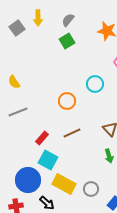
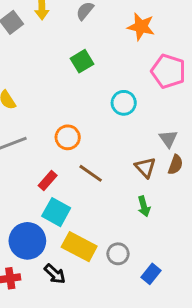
green square: (67, 41) -> (82, 61), moved
orange circle: (67, 101) -> (68, 137), moved
brown line: (72, 133) -> (91, 173), turned 60

